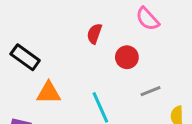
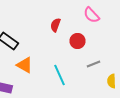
orange triangle: (49, 93) -> (24, 65), turned 30

